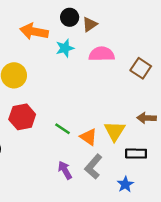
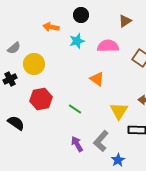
brown triangle: (90, 24) -> (125, 21), moved
orange arrow: (34, 31) -> (51, 27), size x0.7
orange triangle: (89, 137) -> (97, 79), moved
blue star: (125, 184) -> (118, 160), moved

